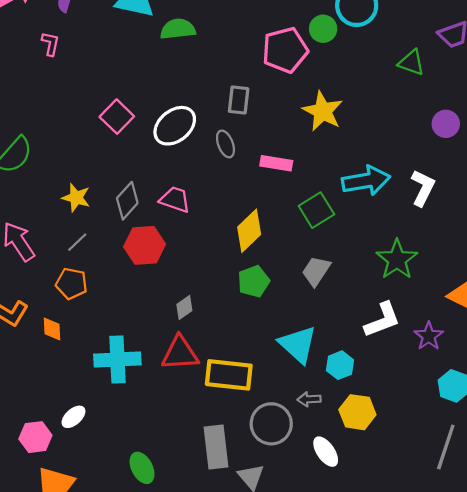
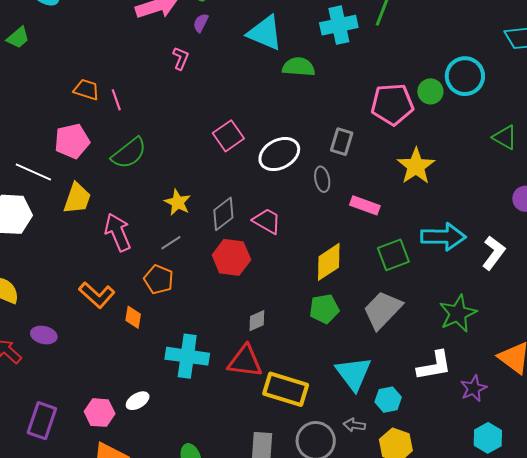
gray trapezoid: (316, 271) -> (383, 310), size x1.4

